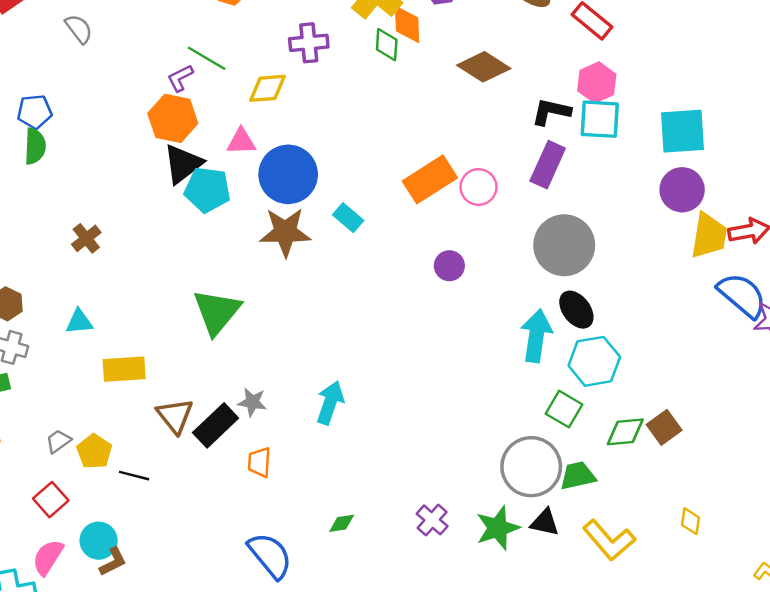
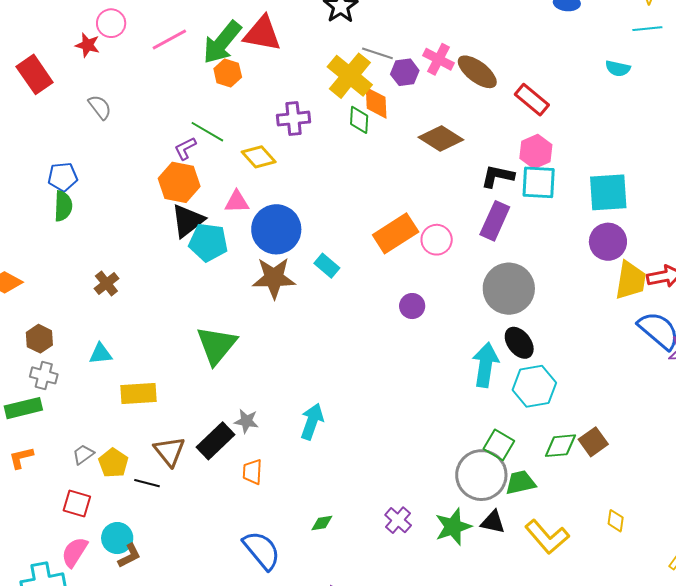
yellow diamond: (267, 88) -> (259, 157), turned 52
green square: (564, 409) -> (499, 445), moved
brown triangle: (175, 416) -> (169, 451), moved
red square: (51, 500) -> (77, 503), turned -32

